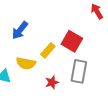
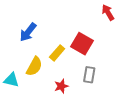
yellow semicircle: (26, 63) -> (34, 66), turned -72
gray rectangle: (79, 71) -> (89, 75), size x0.7

